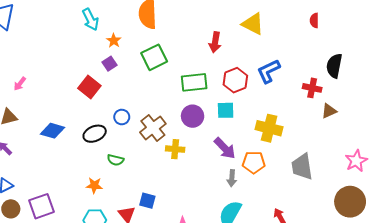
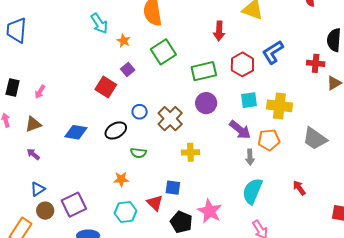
purple square: (109, 64) -> (128, 69), moved
cyan square: (226, 110) -> (249, 100), moved
yellow cross: (175, 149) -> (190, 152), moved
gray trapezoid: (302, 167) -> (315, 139), turned -40

